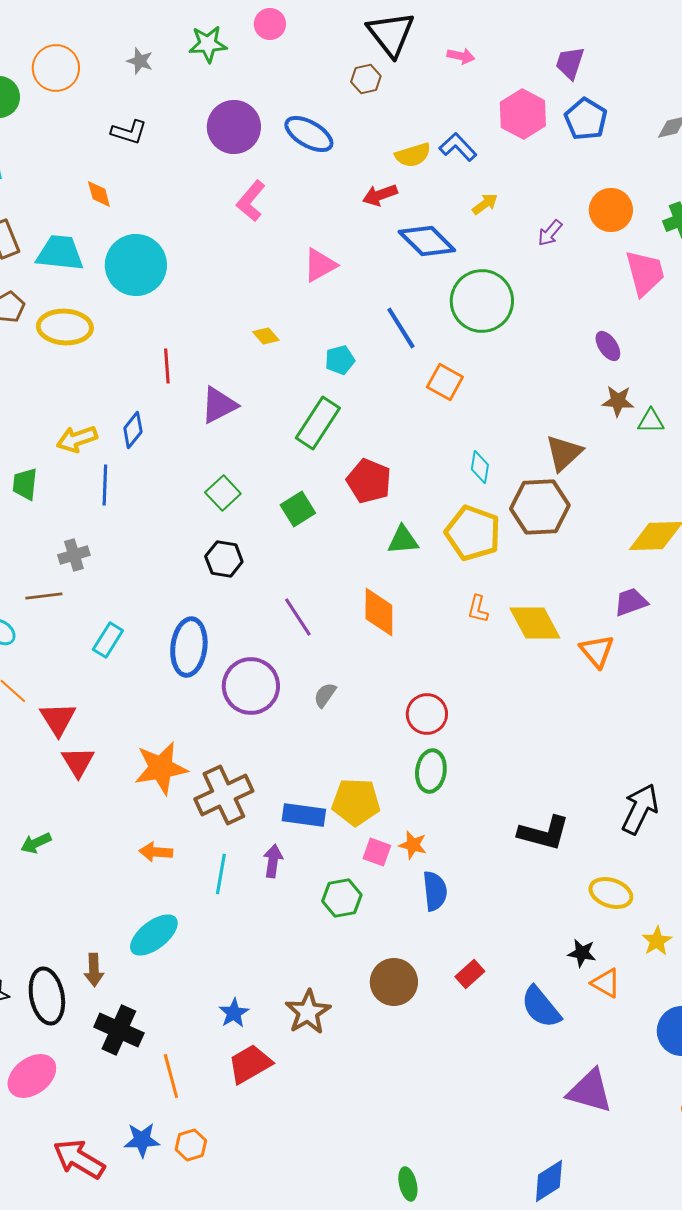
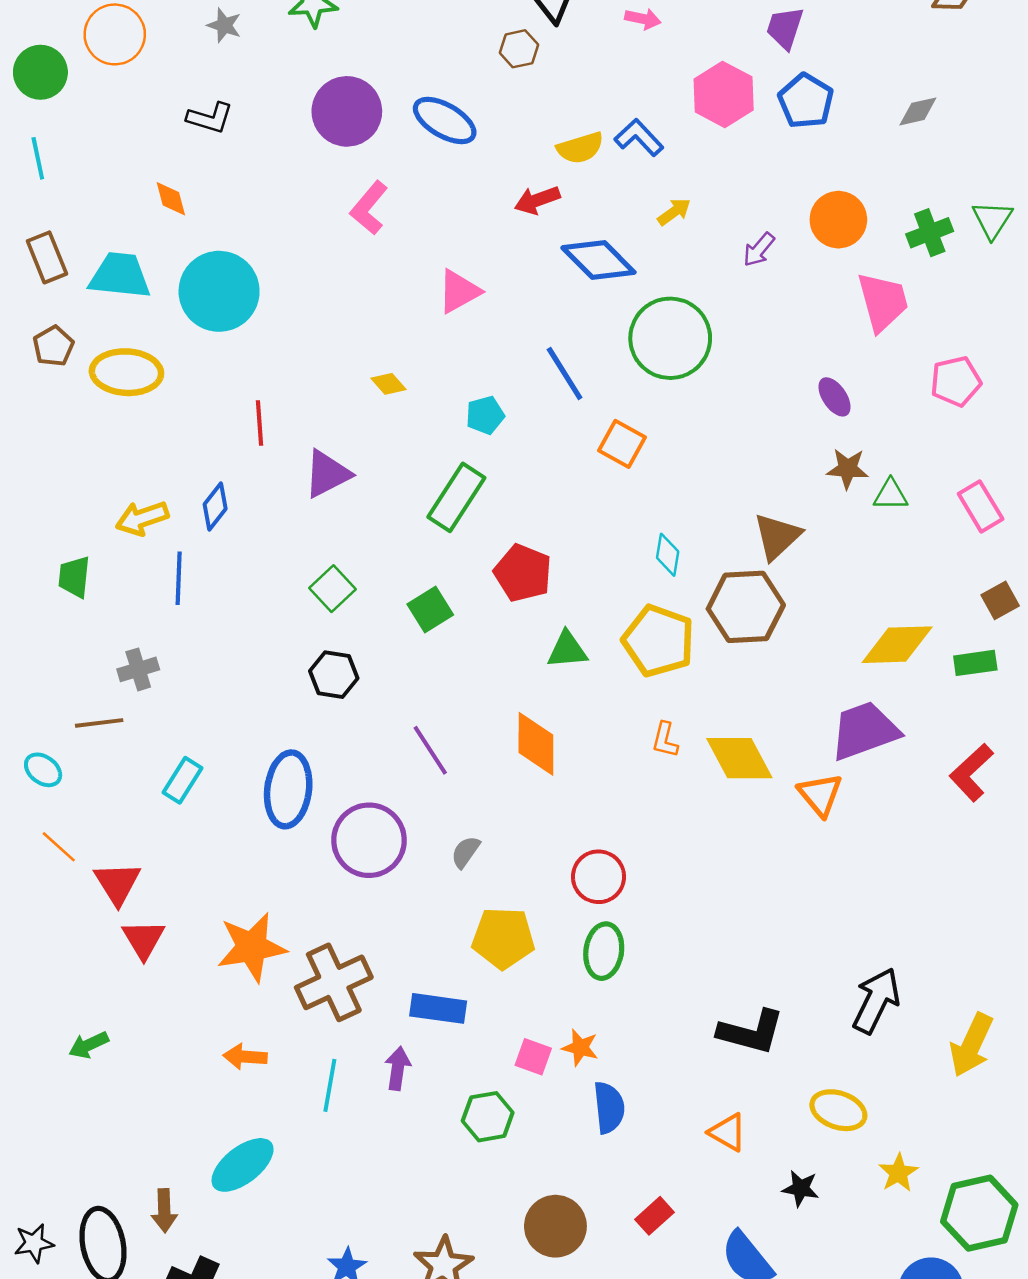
purple trapezoid: (631, 602) -> (864, 731), size x1.6
yellow pentagon: (356, 802) -> (503, 938), moved
orange triangle: (606, 983) -> (728, 1132), moved

